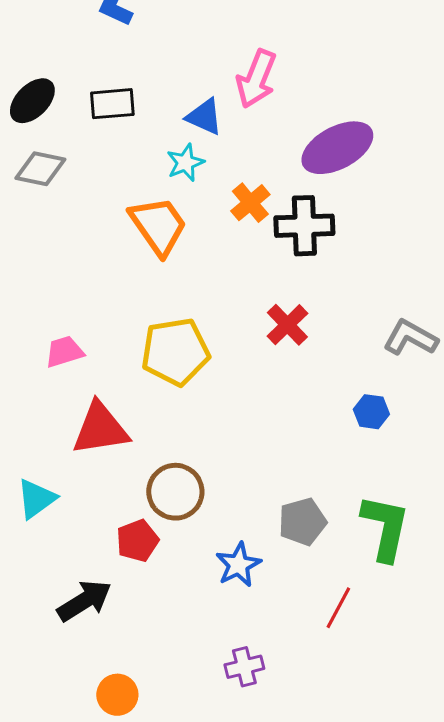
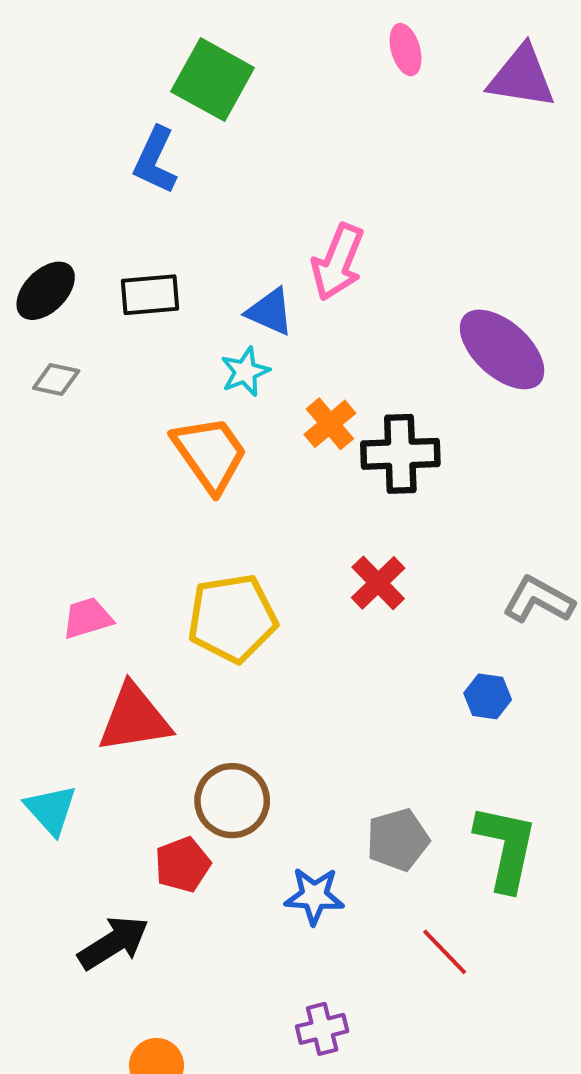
purple ellipse: (337, 148) -> (502, 349), moved, turned 70
gray diamond: (40, 169) -> (56, 379), size x0.7
cyan triangle: (36, 499) -> (51, 810), turned -36
blue star: (238, 565) -> (314, 896), turned 30
red line: (338, 608) -> (445, 952), turned -72

